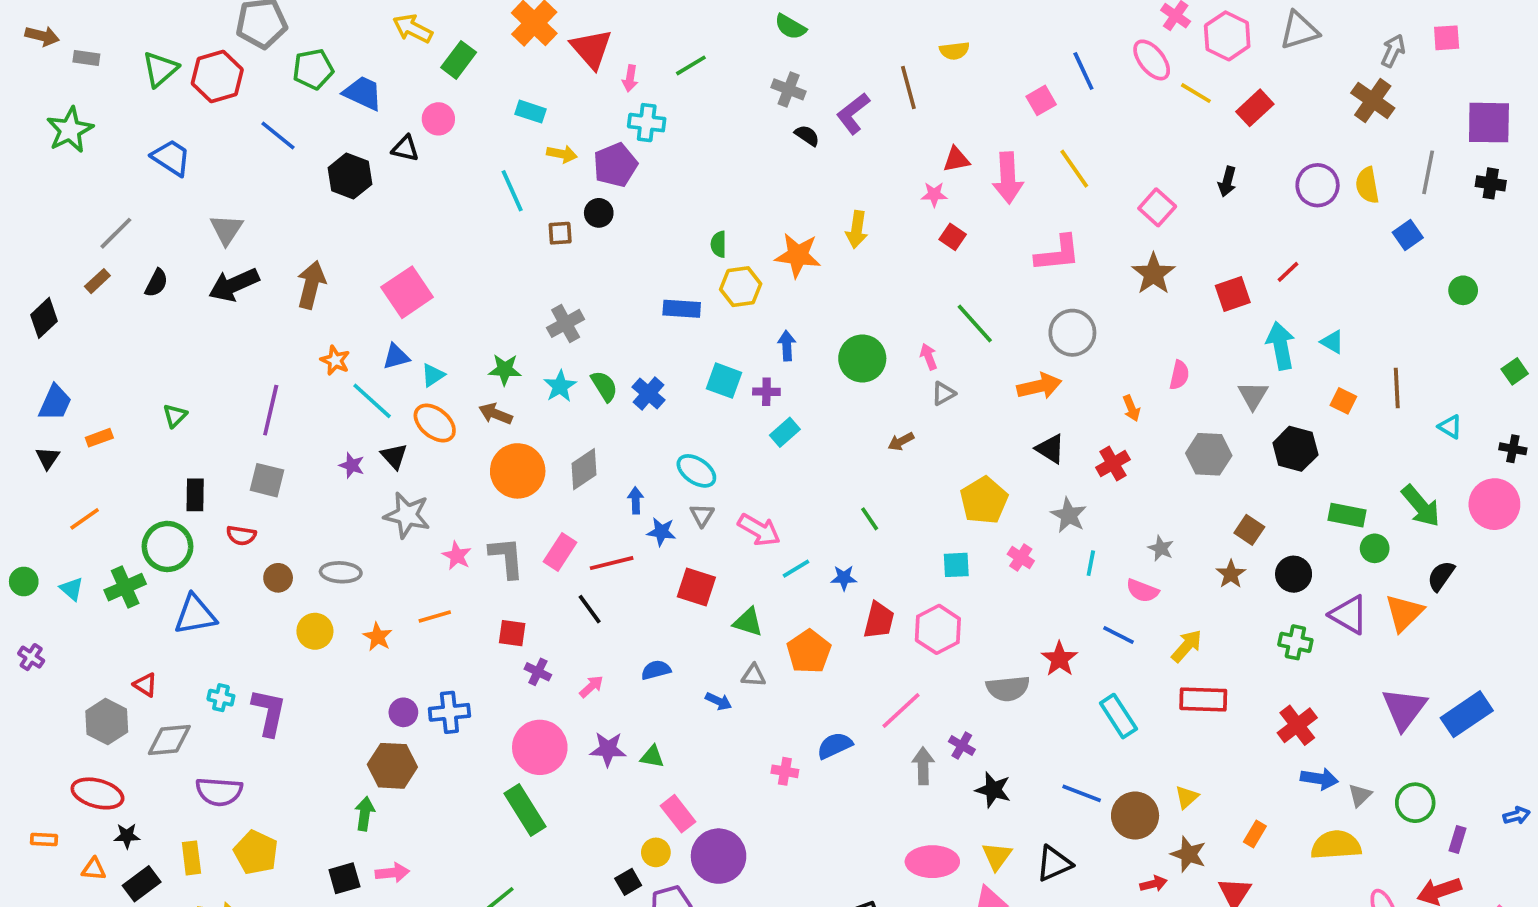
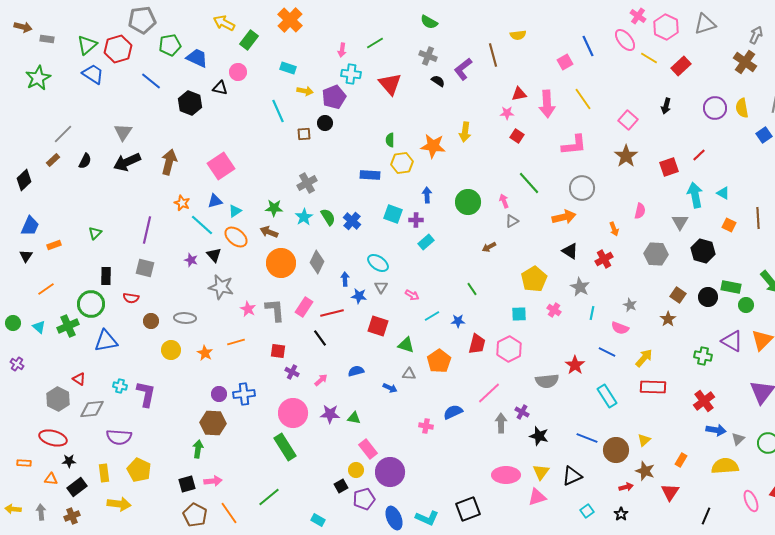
red triangle: (591, 49) -> (390, 84), moved
blue trapezoid: (171, 158) -> (93, 74), moved
gray diamond: (584, 469) -> (317, 262), turned -30
pink arrow: (759, 530) -> (412, 295), size x0.6
black circle: (1294, 574) -> (708, 297), moved

